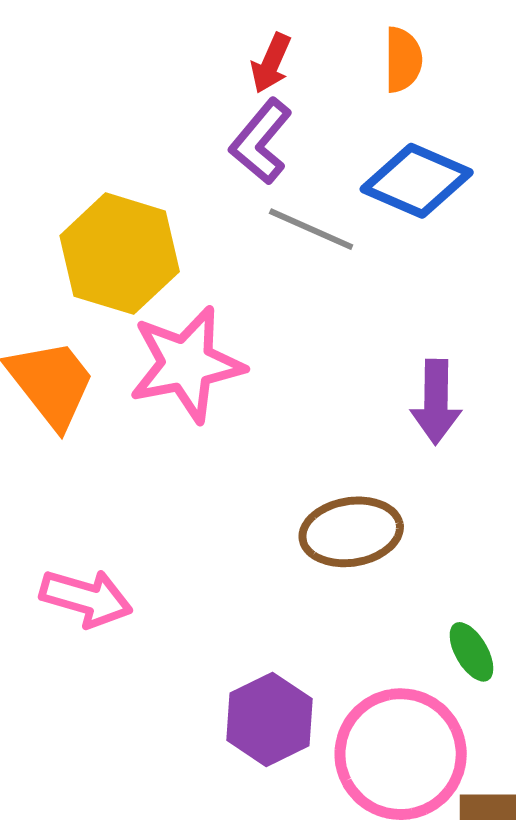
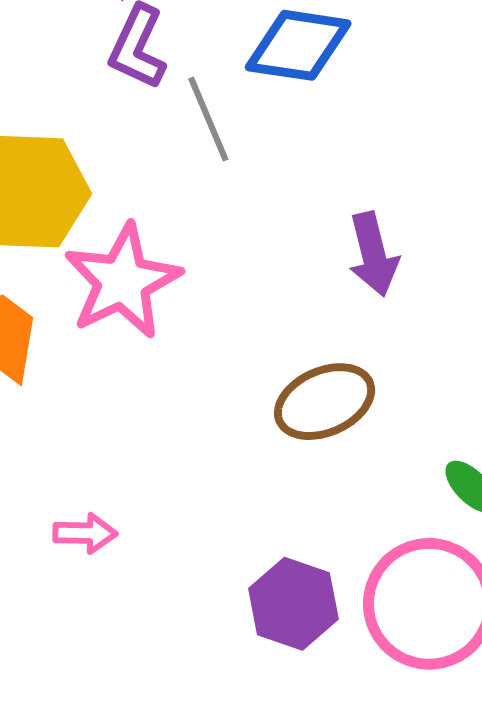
gray line: (311, 229) -> (208, 119), turned 58
pink arrow: (86, 598) -> (85, 533), size x0.7

